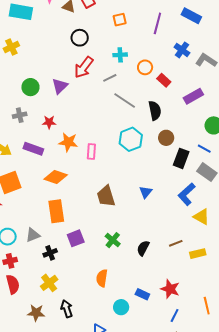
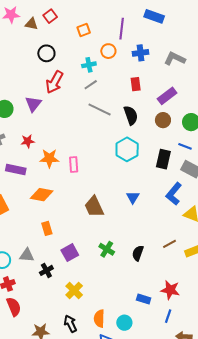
blue cross: (182, 50) -> (141, 53), moved, turned -35
orange circle: (145, 67) -> (108, 51), moved
gray line: (110, 78) -> (91, 85), moved
red rectangle: (164, 80) -> (136, 84), turned 48
brown circle: (166, 138) -> (163, 120), moved
cyan hexagon: (131, 139) -> (127, 149), moved
orange rectangle: (56, 211) -> (47, 228), size x0.6
gray triangle: (33, 235) -> (27, 255), turned 35
orange semicircle: (102, 278) -> (99, 319), moved
yellow cross: (49, 283) -> (74, 290), moved
cyan circle: (121, 307) -> (124, 323), moved
blue line: (175, 316) -> (168, 316), moved

